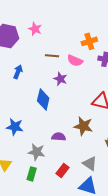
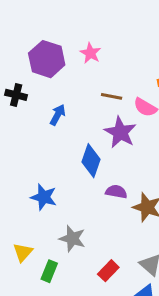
purple star: (60, 79) -> (120, 132), size x1.5
purple semicircle: (59, 137) -> (116, 192), moved
green rectangle: (32, 174) -> (49, 271), moved

